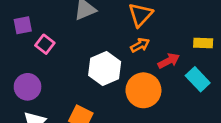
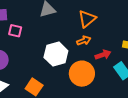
pink square: (45, 44) -> (15, 31), turned -32

